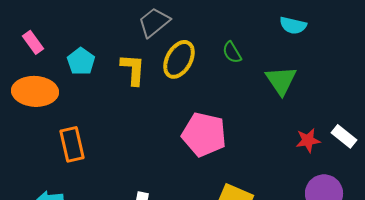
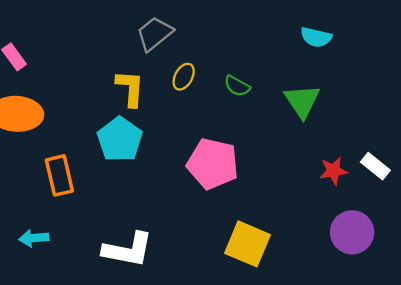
green semicircle: (232, 52) -> (237, 86), moved, turned -30
yellow ellipse: (179, 59) -> (184, 77), size x0.6
cyan pentagon: (81, 61) -> (120, 139), moved, size x1.4

